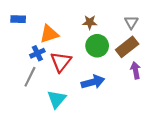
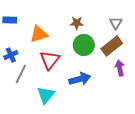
blue cross: (37, 53) -> (11, 55), moved

